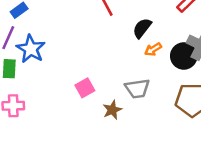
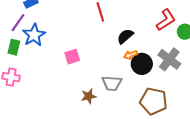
black circle: (184, 56) -> (142, 64), moved
pink square: (85, 88) -> (72, 57), moved

